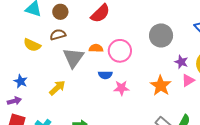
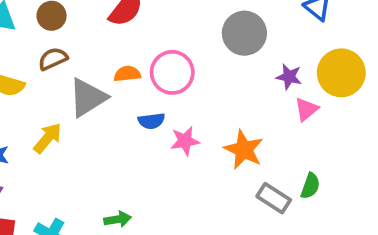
gray triangle: (73, 58) -> (88, 98), turned 30
orange star: (161, 86) -> (244, 150), moved
yellow arrow: (57, 88) -> (48, 138), moved

